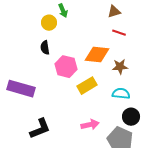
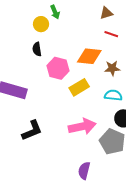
pink arrow: (90, 125) -> (82, 126), size x1.5

